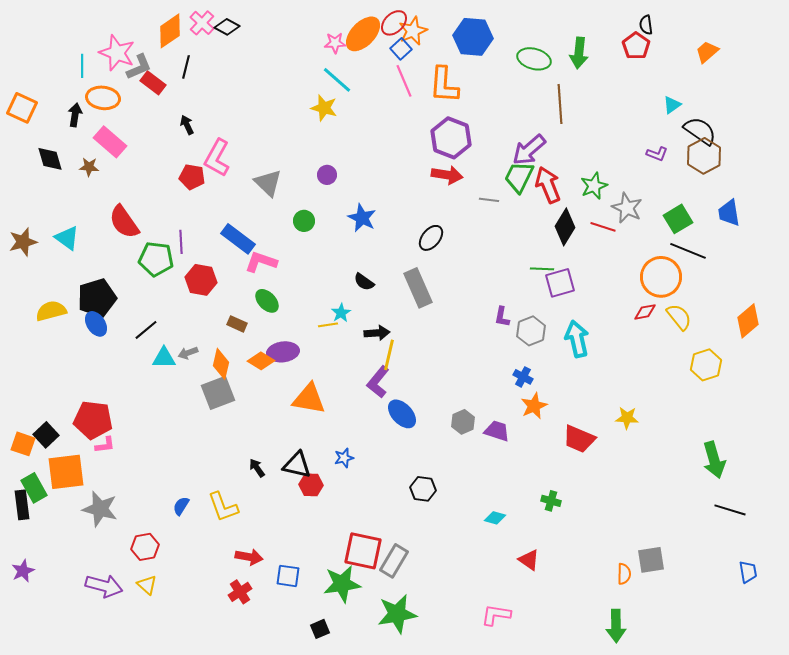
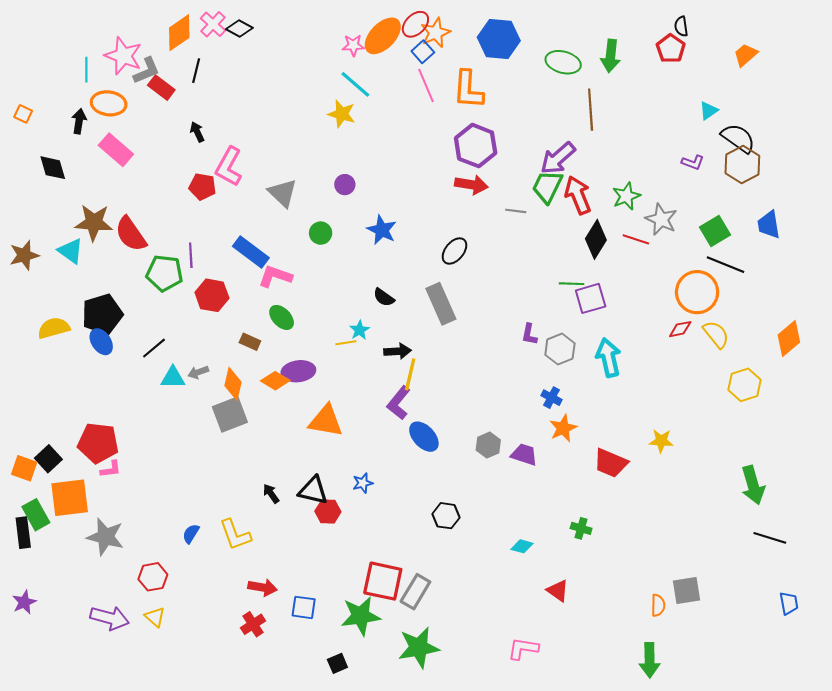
orange square: (22, 108) -> (23, 114), size x0.6
brown star: (89, 167) -> (94, 223), moved, size x1.8

